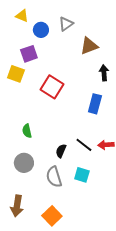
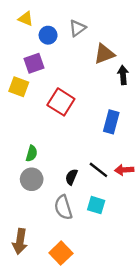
black arrow: (104, 73) -> (123, 75), moved
green semicircle: (27, 131) -> (32, 153), turned -152
gray circle: (24, 163) -> (32, 179), moved

